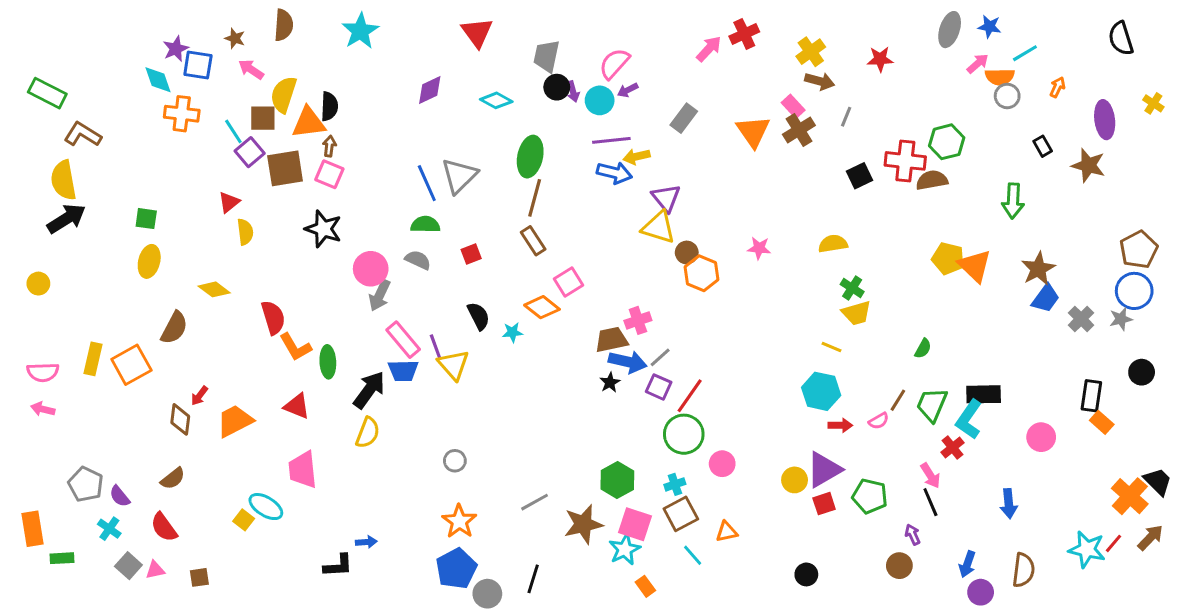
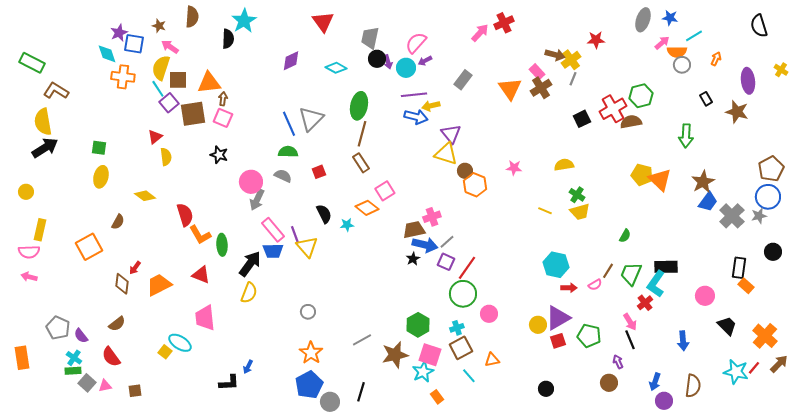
yellow cross: (811, 52) -> (571, 60), moved
yellow semicircle: (284, 95) -> (161, 68), moved
black semicircle: (329, 106) -> (228, 39), moved
red cross: (905, 161) -> (613, 109), turned -36
black star: (323, 229) -> (219, 155), size x0.7
gray cross: (1081, 319) -> (732, 216), size x1.4
brown semicircle: (174, 328) -> (118, 222), size x0.7
yellow line: (831, 347) -> (545, 211), moved
yellow rectangle: (93, 359) -> (40, 230), moved
black trapezoid: (1158, 481) -> (727, 326), moved
blue arrow: (366, 542) -> (248, 367), turned 120
green rectangle: (62, 558) -> (73, 371), moved

